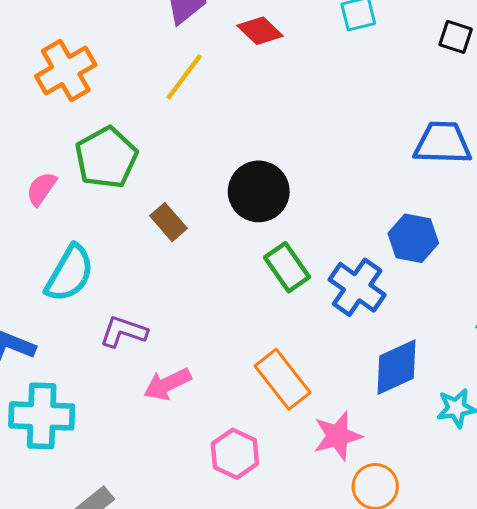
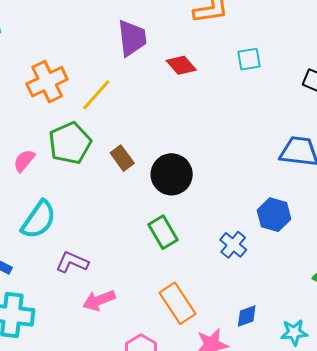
yellow line: (184, 77) -> (96, 95), moved
brown rectangle: (168, 222) -> (122, 158), moved
green rectangle: (287, 267) -> (163, 232), moved
blue cross: (357, 287) -> (233, 245), size x0.7
blue diamond: (396, 367) -> (247, 316), moved, size x0.6

